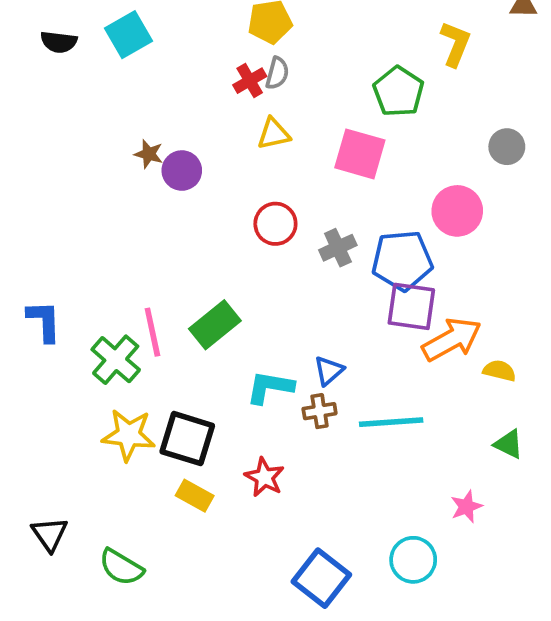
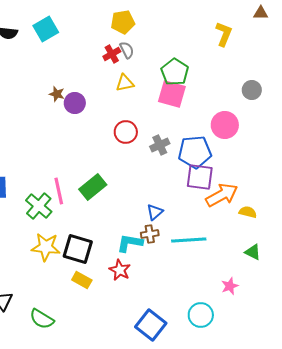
gray semicircle: (277, 73) -> (127, 50), turned -42
green pentagon: (398, 92) -> (175, 72), moved
cyan L-shape: (270, 387) -> (130, 243), moved

